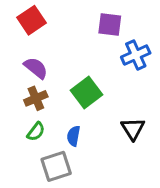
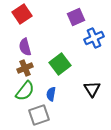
purple square: (110, 25) -> (76, 17), turned -30
purple semicircle: (36, 68) -> (25, 47), turned -144
green semicircle: (36, 132) -> (25, 91), size x1.5

